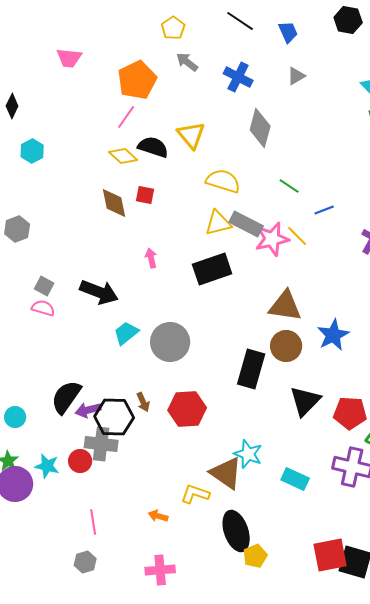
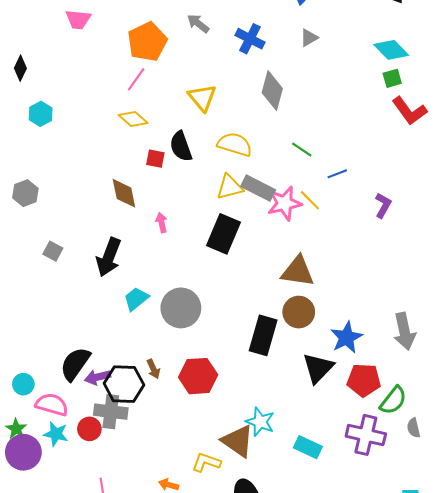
black semicircle: (153, 147) -> (181, 146), moved, turned -128
brown diamond: (114, 203) -> (124, 193), moved
black rectangle: (212, 269) -> (224, 234), turned -48
black arrow: (99, 292) -> (109, 257), turned 90
pink semicircle: (43, 308) -> (52, 404), moved, size x1.4
blue star: (333, 335) -> (346, 337), moved

